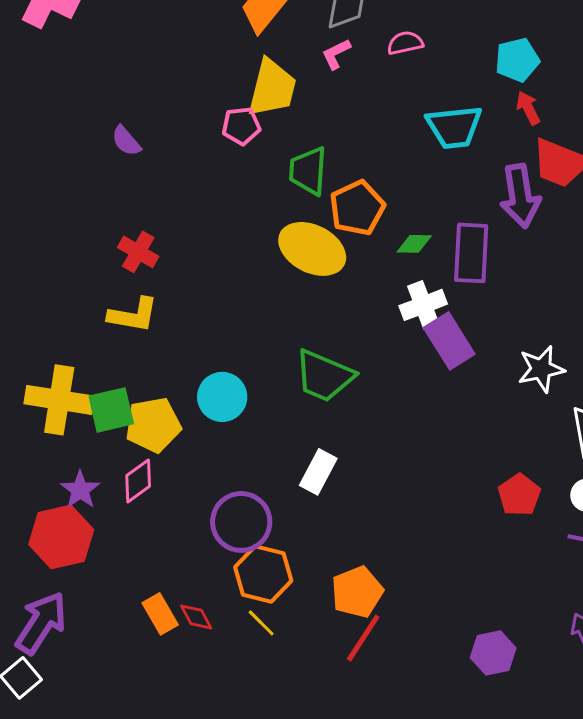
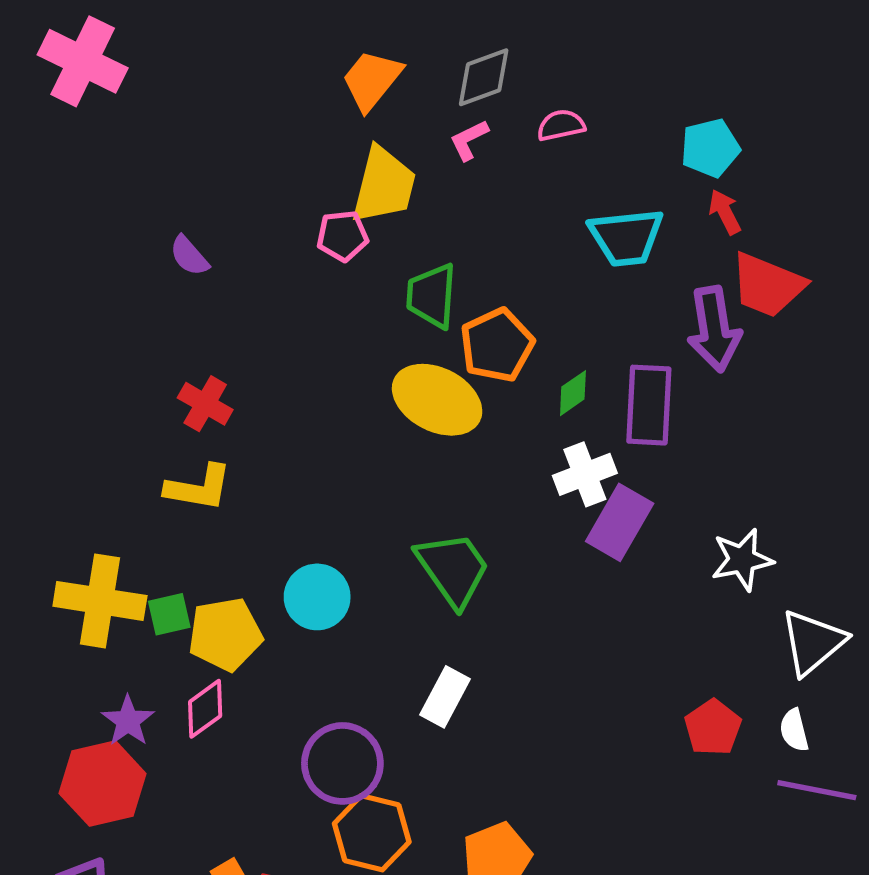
green diamond: (414, 244) -> (573, 393), turned -36
purple rectangle: (449, 341) -> (620, 522), turned 62
green trapezoid: (324, 376) -> (453, 569), turned -148
green square: (111, 410) -> (169, 614), size x0.7

